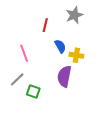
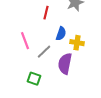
blue semicircle: (60, 46) -> (61, 34), turned 48
gray line: (17, 79) -> (44, 52), moved

